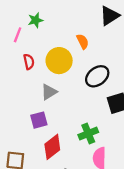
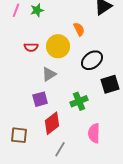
pink line: (18, 35) -> (16, 10), moved
red semicircle: (29, 62) -> (31, 47), turned 104
green cross: (88, 133) -> (79, 101), moved

